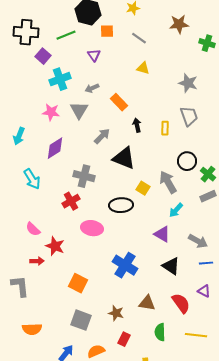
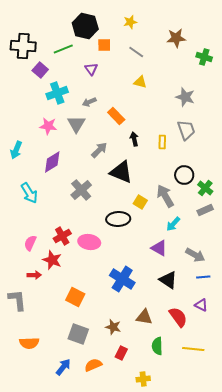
gray cross: (84, 176) -> (81, 190), turned 35
red cross: (71, 201) -> (62, 236), moved
pink semicircle: (33, 229) -> (30, 243), turned 70

